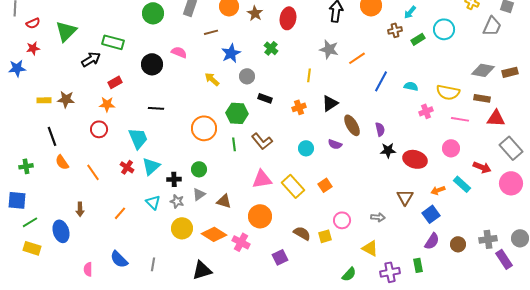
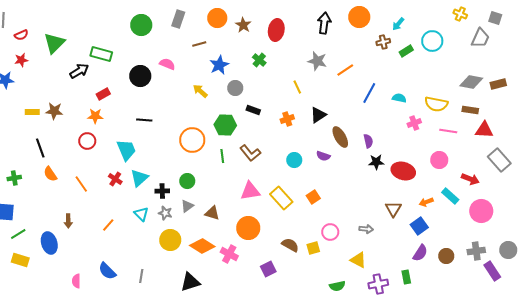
yellow line: (309, 75) -> (297, 87), turned -32
pink circle: (511, 183) -> (481, 211), moved
green semicircle: (349, 274) -> (337, 286), turned 35

